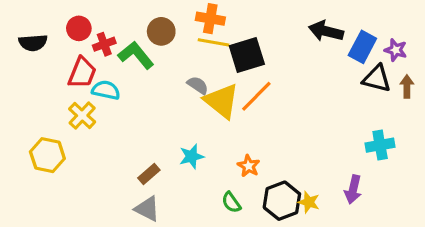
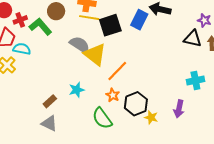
blue rectangle: (362, 47) -> (139, 20), moved
gray semicircle: (198, 85) -> (80, 45), size x1.5
orange line: (256, 96) -> (117, 71), moved
black hexagon: (282, 201) -> (136, 104), moved
green semicircle: (231, 202) -> (102, 118), size x1.6

